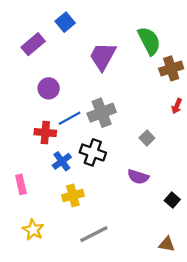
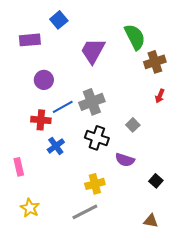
purple rectangle: (33, 44) -> (30, 40), turned 35
black cross: (93, 152) -> (97, 138), moved
yellow cross: (73, 196) -> (95, 184), moved

